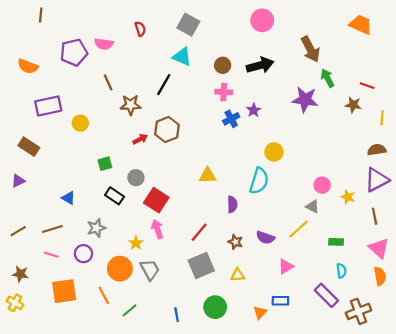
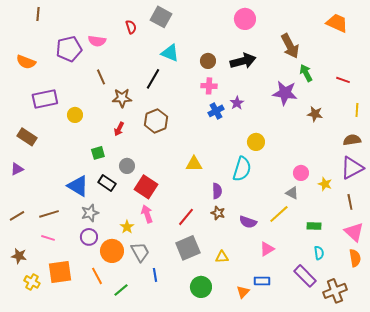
gray square: (188, 25) -> (161, 17), moved
brown star: (353, 105) -> (315, 114), moved
red arrow: (140, 139) -> (119, 129), moved, turned 144
blue triangle: (68, 198) -> (78, 186), moved, size x1.6
brown star: (235, 242) -> (218, 213), moved
purple circle: (83, 254) -> (89, 237), moved
yellow cross: (15, 303) -> (32, 282), moved
blue line: (177, 315) -> (155, 275), moved

